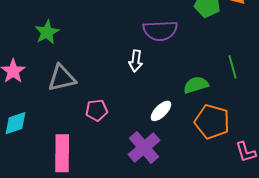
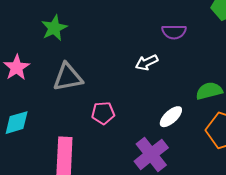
purple semicircle: (160, 31) -> (174, 32), size x0.7
white arrow: (136, 61) -> (147, 63), turned 55

